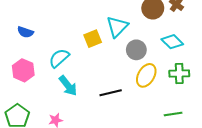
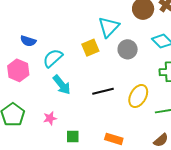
blue semicircle: (25, 32) -> (28, 41), moved
yellow square: (93, 39) -> (90, 48), moved
yellow ellipse: (146, 75) -> (138, 96), moved

